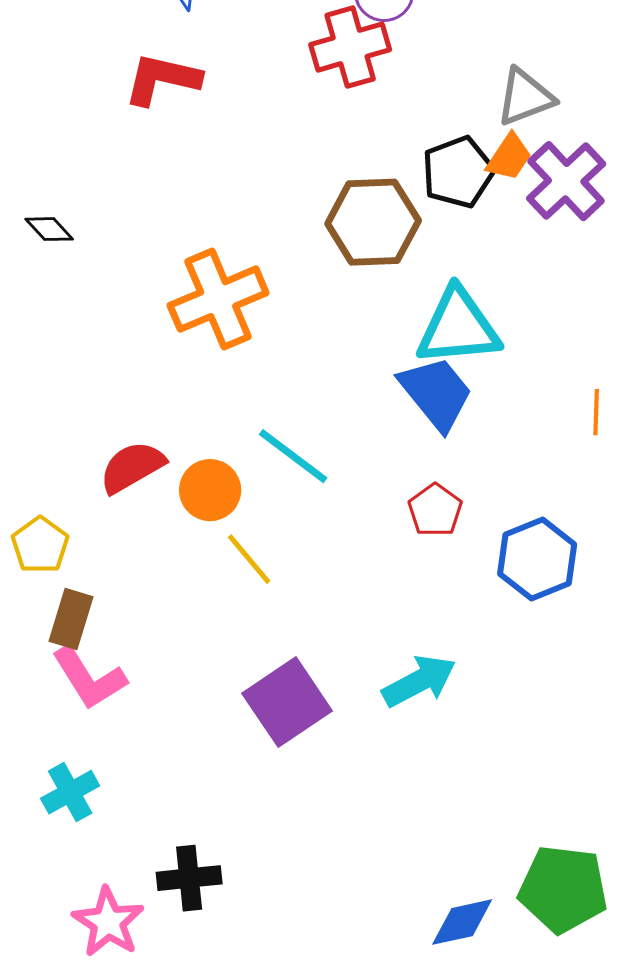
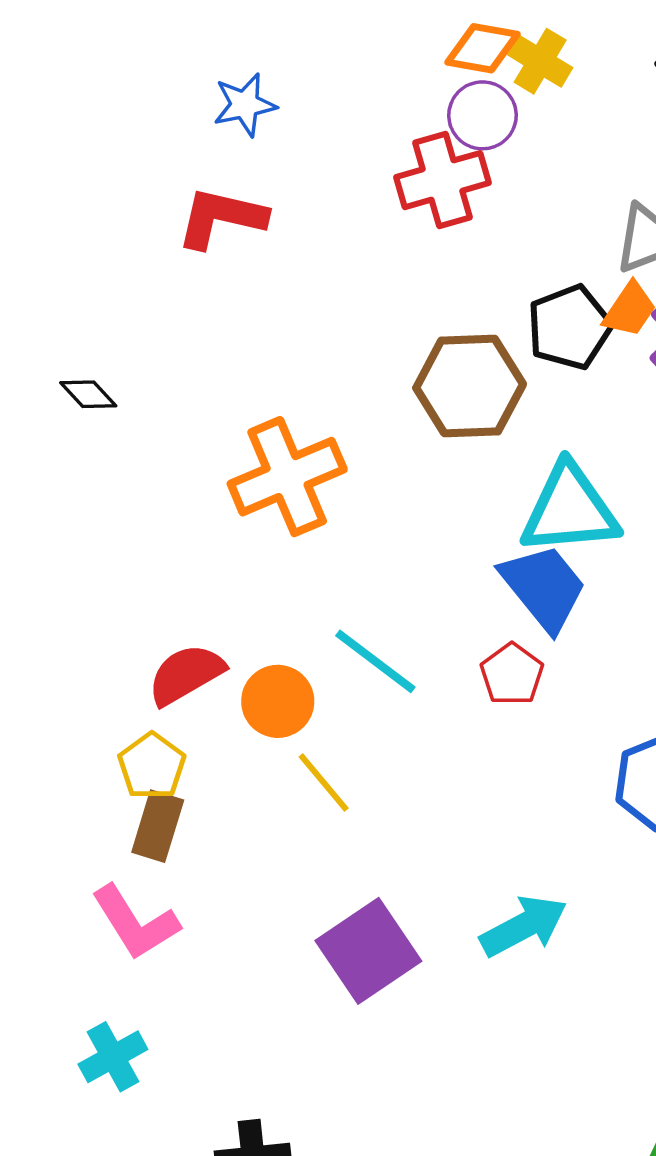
red pentagon: (435, 510) -> (512, 674), moved
yellow pentagon: (40, 545) -> (152, 766), moved
brown rectangle: (71, 619) -> (158, 826), moved

